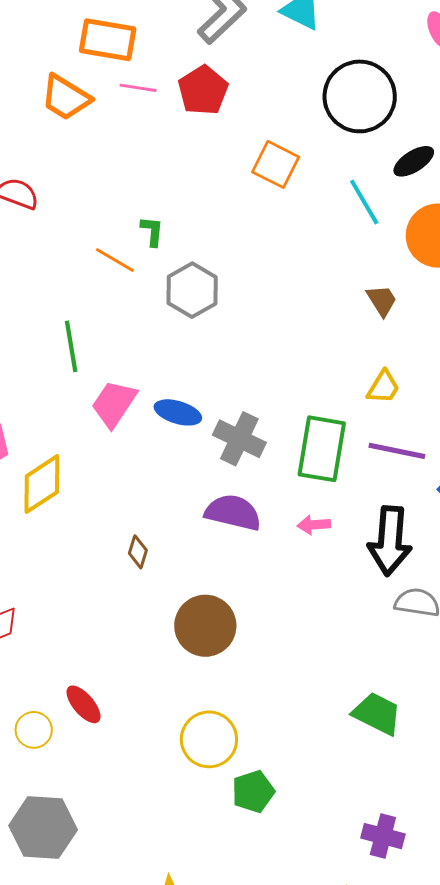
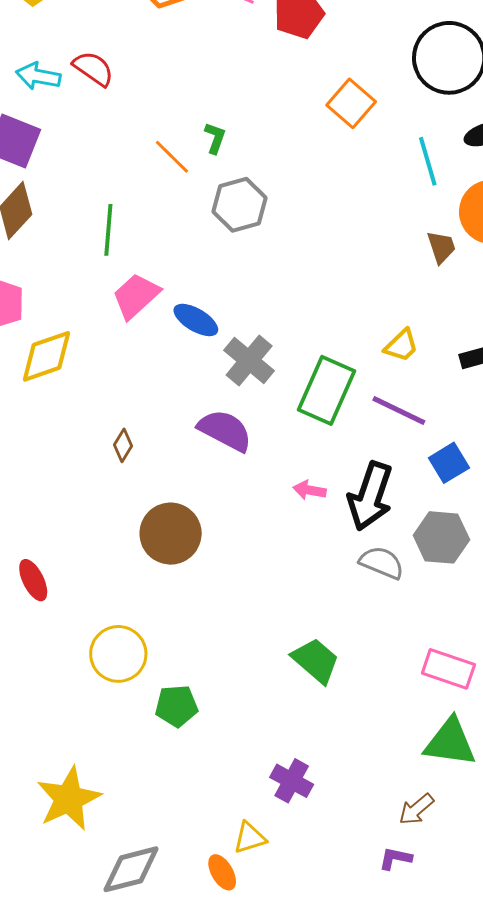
brown trapezoid: (382, 300) -> (441, 247), moved
pink arrow: (314, 525) -> (310, 490), moved
yellow circle: (209, 739) -> (118, 654), moved

